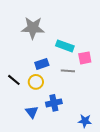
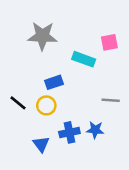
pink square: (85, 58) -> (109, 42), moved
gray line: (68, 71) -> (111, 100), moved
blue star: (85, 121) -> (95, 130), moved

